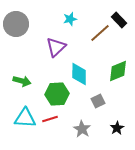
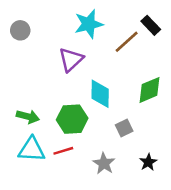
cyan star: (70, 19) -> (89, 24), size x1.6
gray circle: (16, 24) -> (20, 30), size x0.6
green arrow: (22, 81) -> (28, 117), moved

